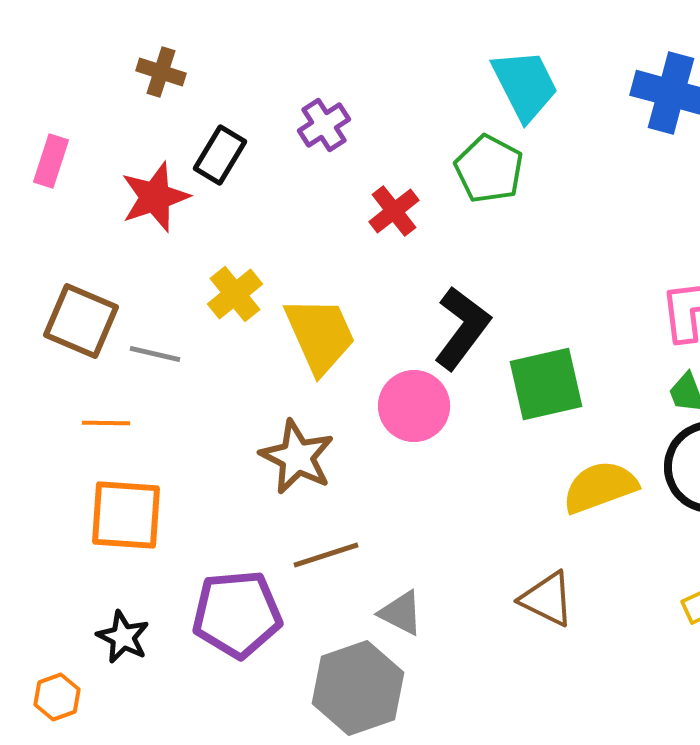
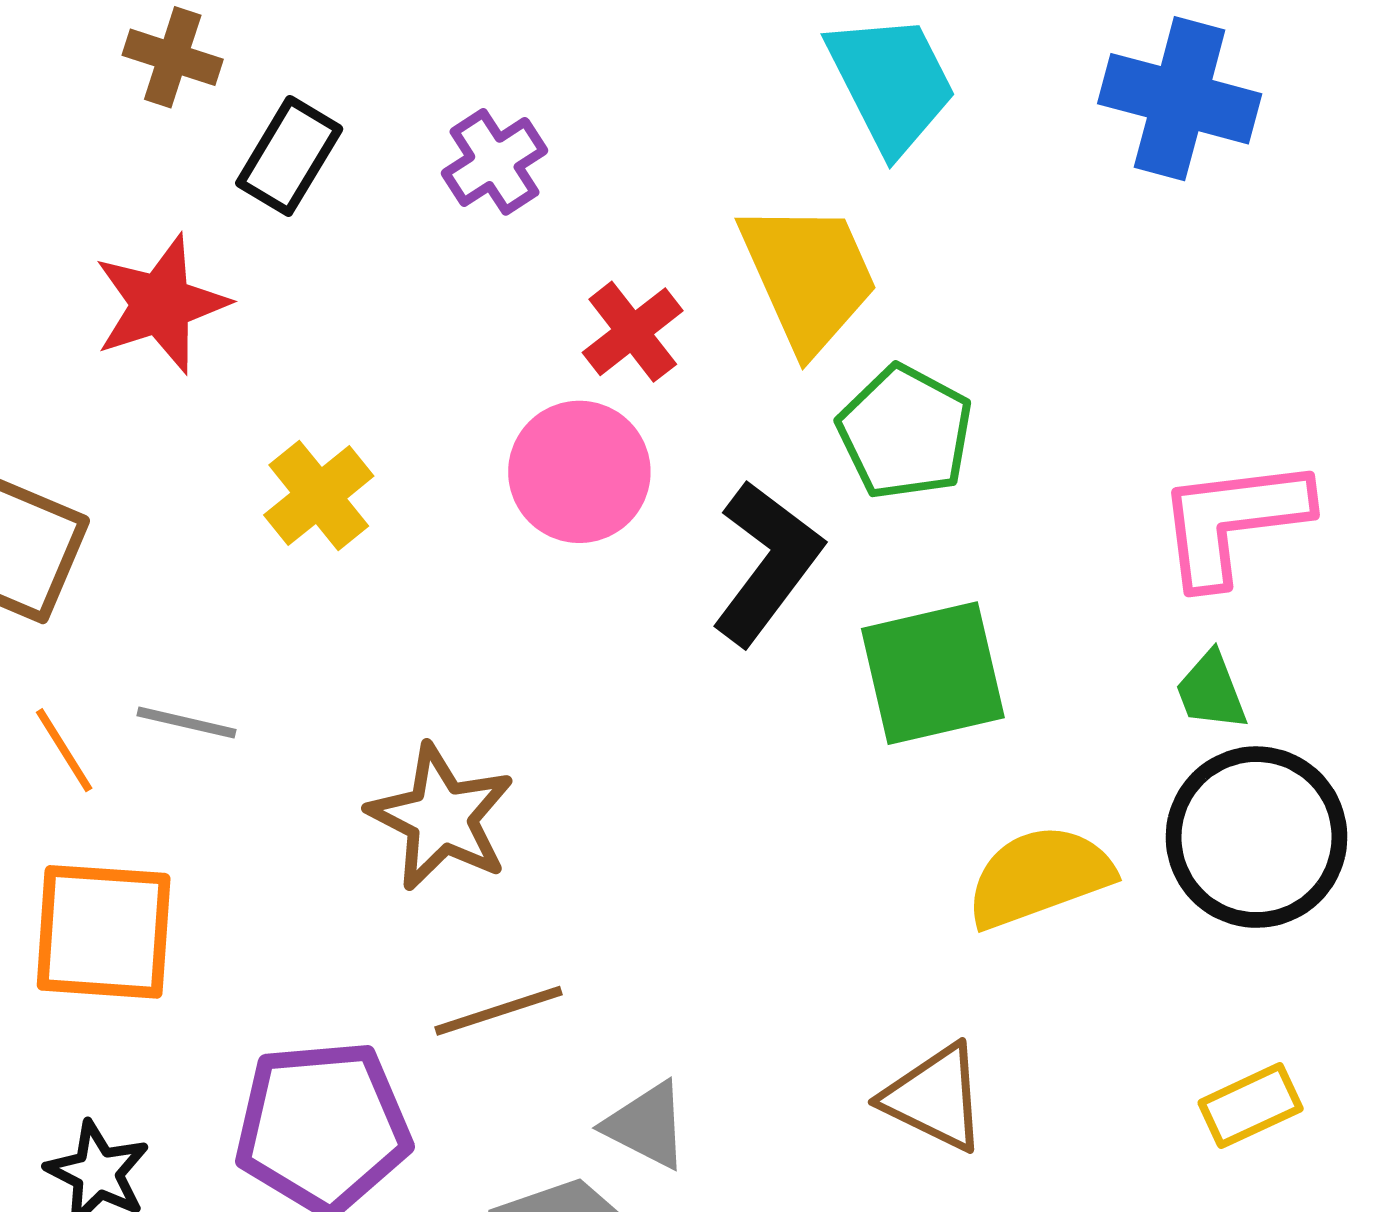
black rectangle: (220, 155) -> (289, 156), moved
green pentagon: (489, 169) -> (905, 432), moved
yellow trapezoid: (320, 335) -> (808, 276), moved
gray line: (155, 354) -> (187, 723), moved
pink circle: (414, 406) -> (579, 472), moved
orange line: (106, 423) -> (64, 750), turned 57

